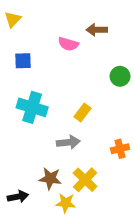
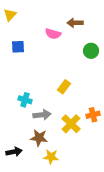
green circle: (120, 76) -> (91, 51), moved
cyan cross: (32, 107) -> (25, 100), moved, size x0.6
gray arrow: (68, 142) -> (42, 115), moved
yellow cross: (85, 180) -> (71, 124), moved

